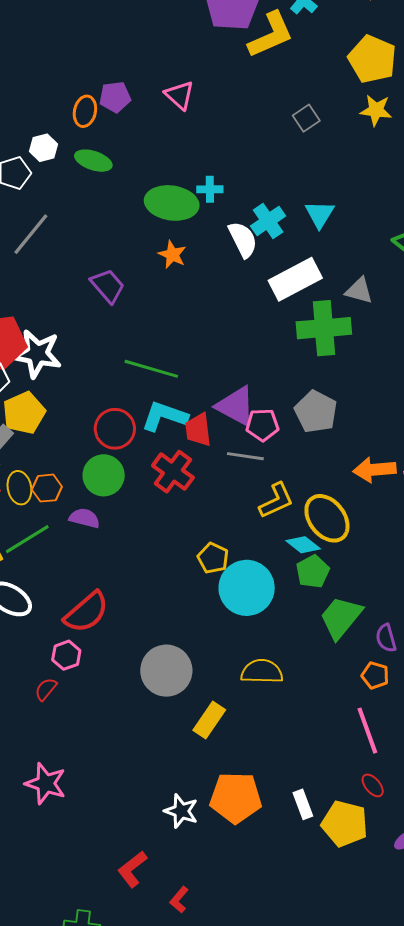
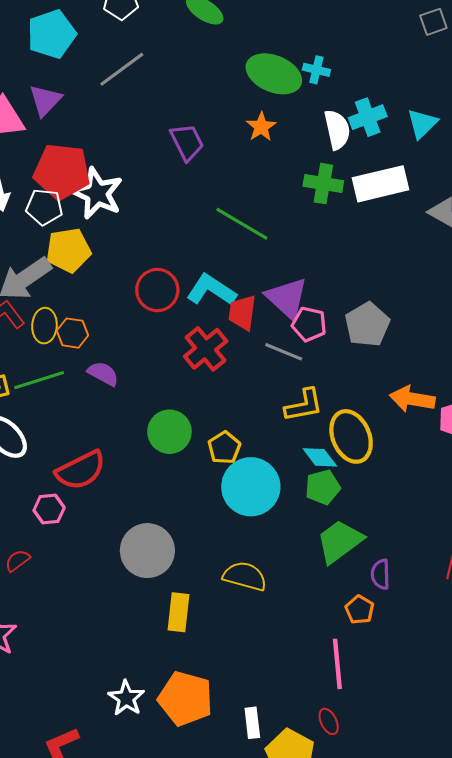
green cross: (324, 328) -> (323, 184), moved, size x0.7
green line: (151, 369) -> (242, 224), moved
green circle: (104, 475) -> (169, 432), moved
red semicircle: (46, 689) -> (18, 560), moved
yellow rectangle: (209, 720) -> (179, 612), turned -42

